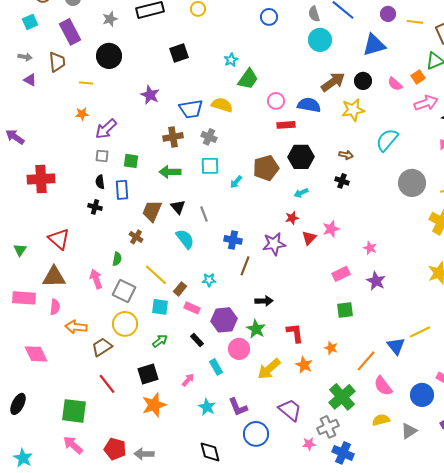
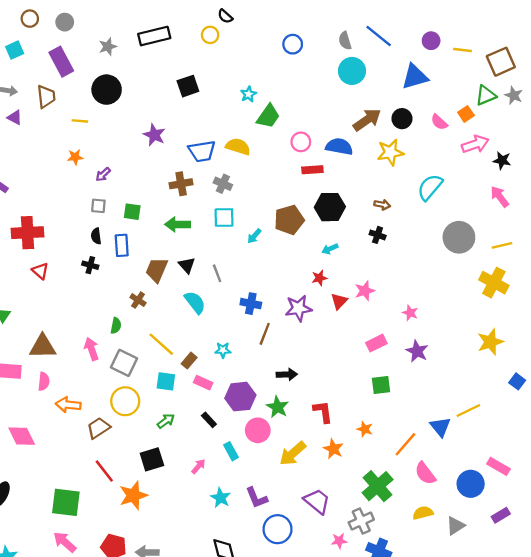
purple arrow: (106, 129) -> (103, 174), size x0.6
red triangle: (59, 239) -> (40, 271), moved, size x0.7
orange star: (154, 405) -> (133, 495), moved

